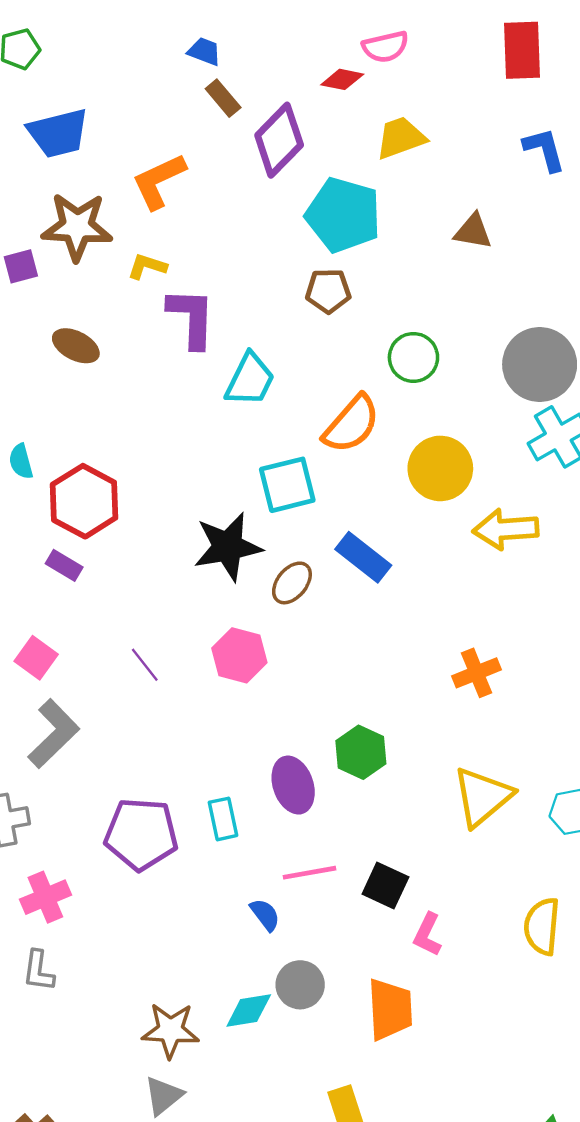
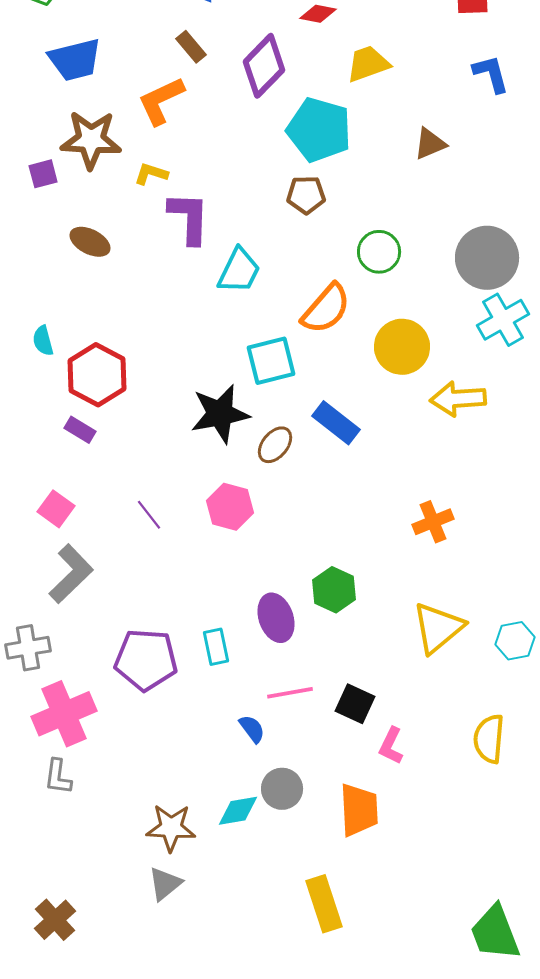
brown rectangle: (223, 98) -> (191, 47), moved
brown triangle: (473, 231) -> (430, 144), turned -33
pink cross: (45, 897) -> (64, 714), size x1.5

